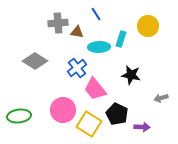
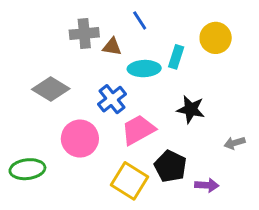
pink trapezoid: (95, 89) -> (138, 130), turned 100
pink circle: (63, 110) -> (80, 139), moved

